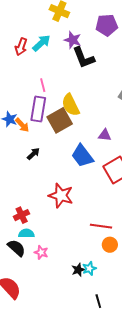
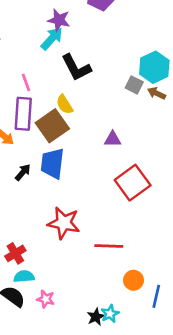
cyan arrow: (41, 43) -> (52, 39), moved
black L-shape: (84, 58) -> (76, 68), moved
yellow semicircle: (71, 105) -> (65, 104), size x0.7
blue trapezoid: (82, 156) -> (52, 163), moved, turned 50
red line: (101, 226) -> (109, 246), moved

